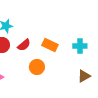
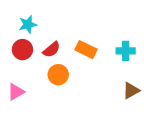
orange circle: (37, 67) -> (58, 75), moved

